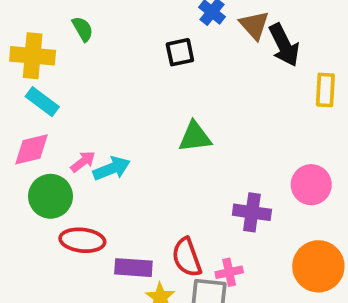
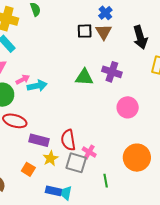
brown triangle: (254, 25) -> (104, 32), moved
pink circle: (311, 185) -> (128, 107), moved
purple cross: (252, 212) -> (112, 72), moved
pink cross: (229, 272) -> (89, 152), turned 32

